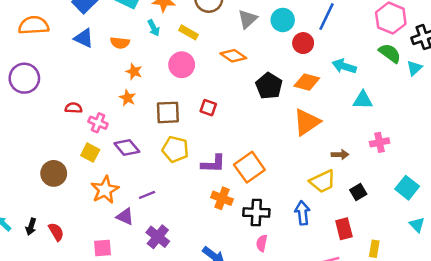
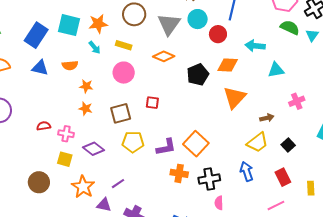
gray triangle: (248, 19) -> (169, 24), size x1.4
black pentagon: (269, 86) -> (198, 75), turned 30

